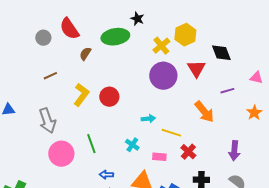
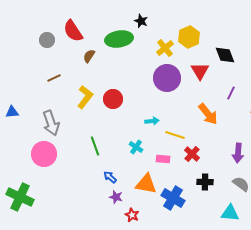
purple line: (227, 91) -> (231, 93), turned -48
pink circle: (61, 154) -> (44, 154), moved
blue arrow: (106, 175) -> (110, 177), turned 40

